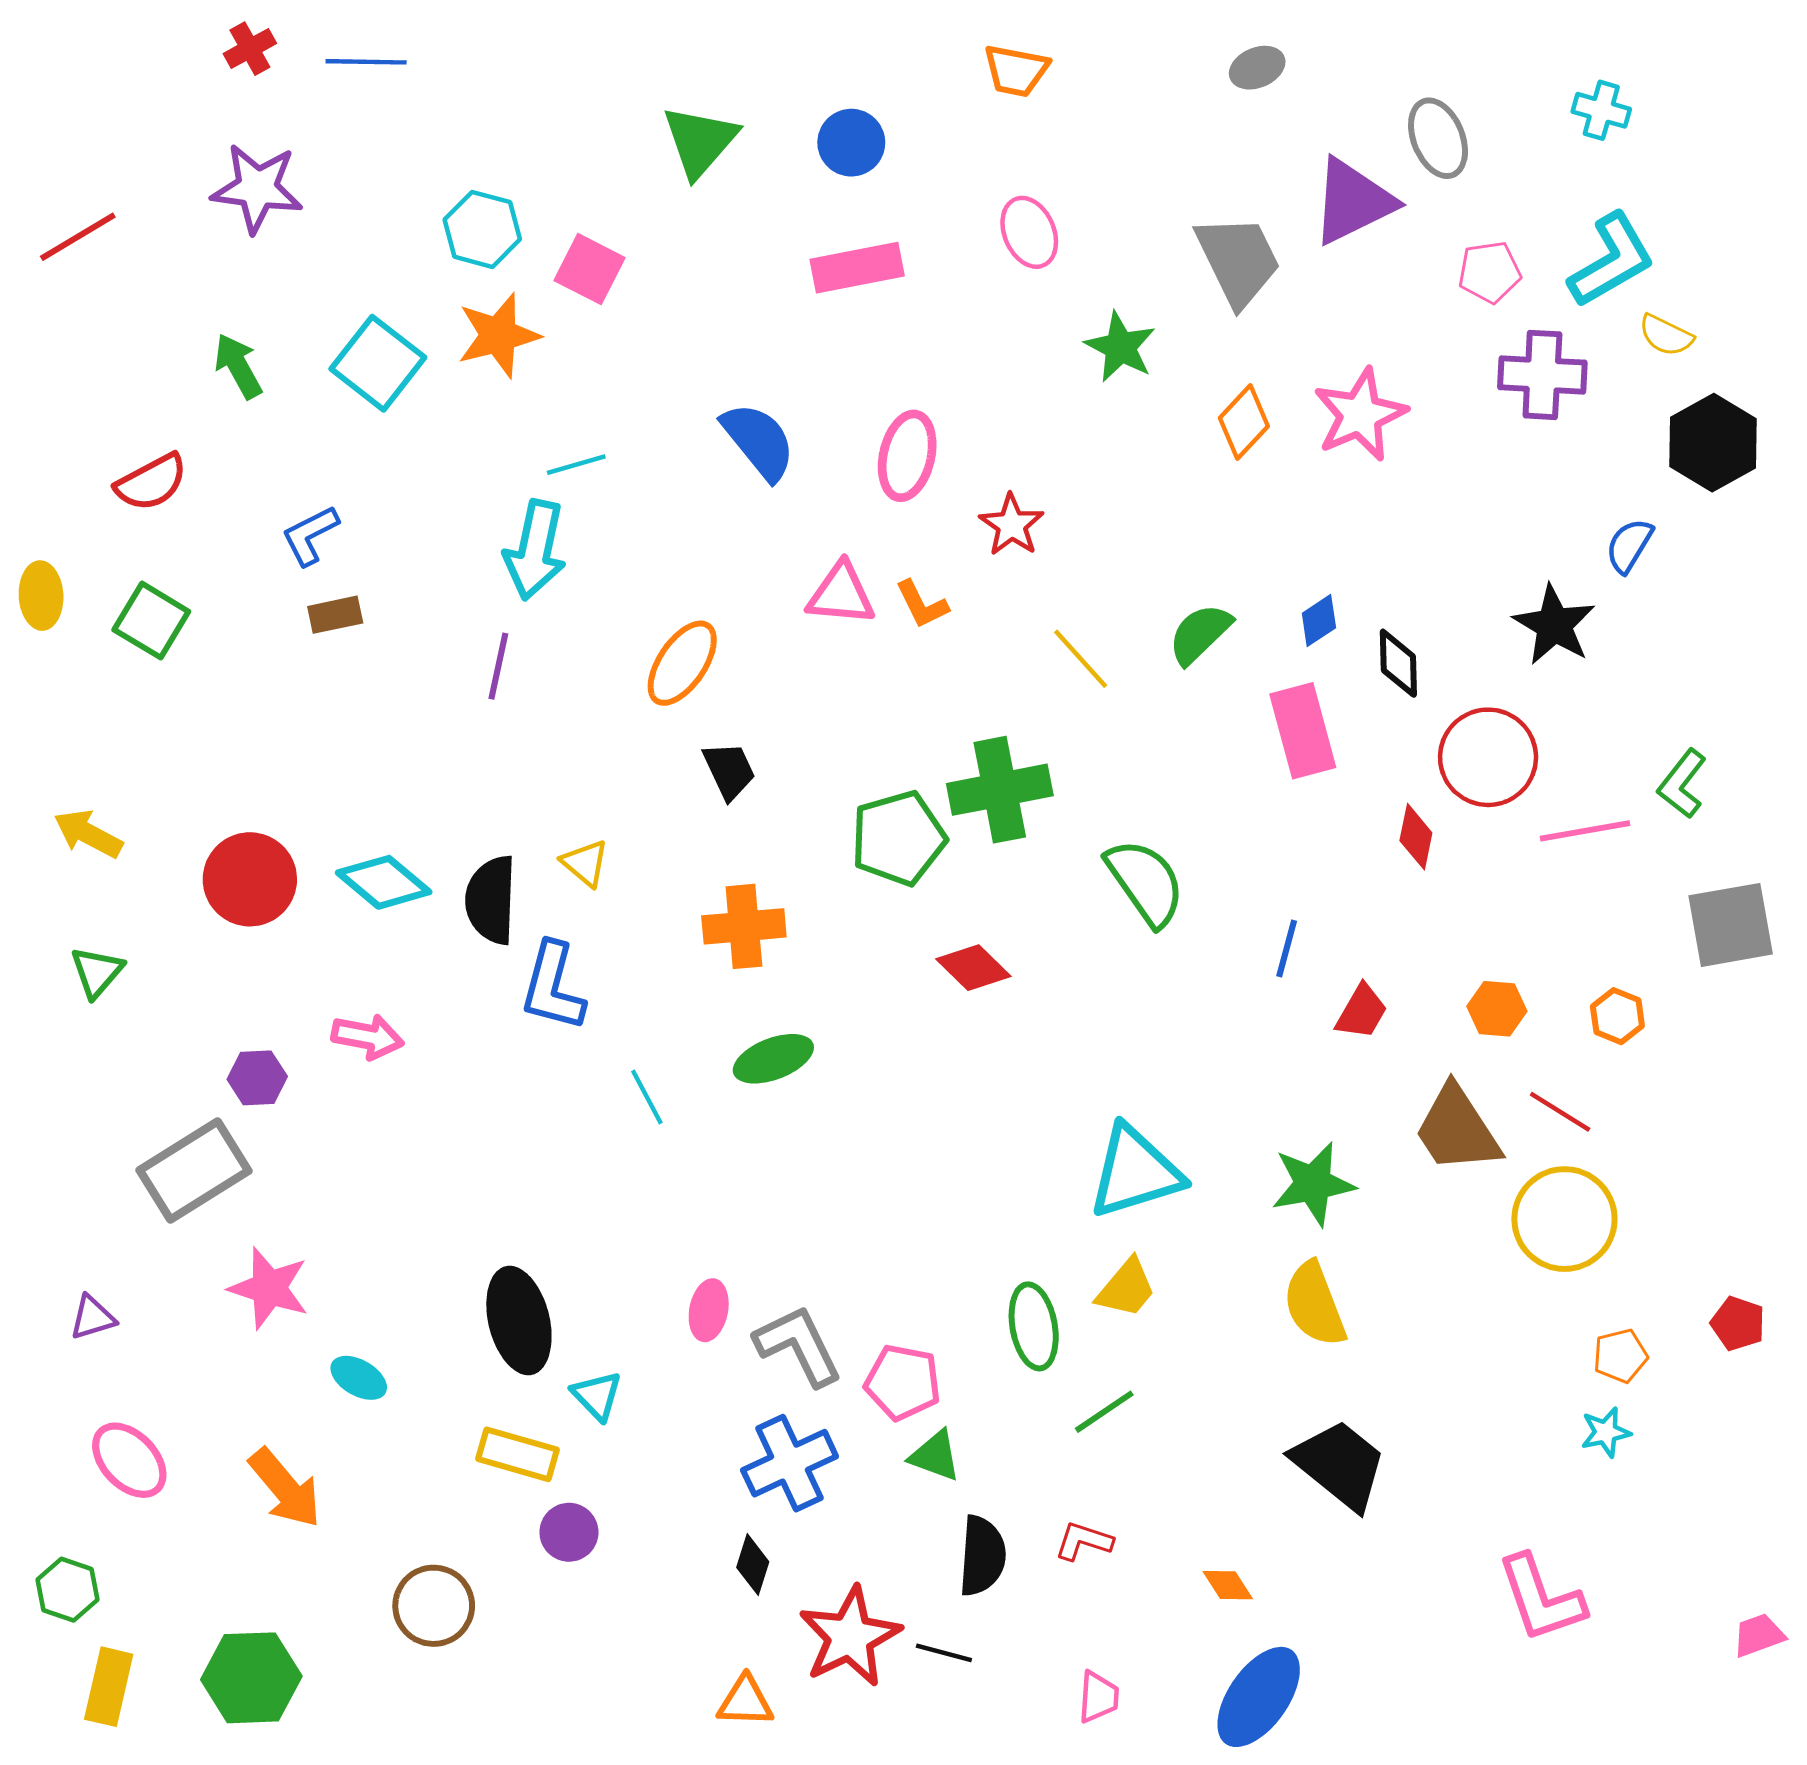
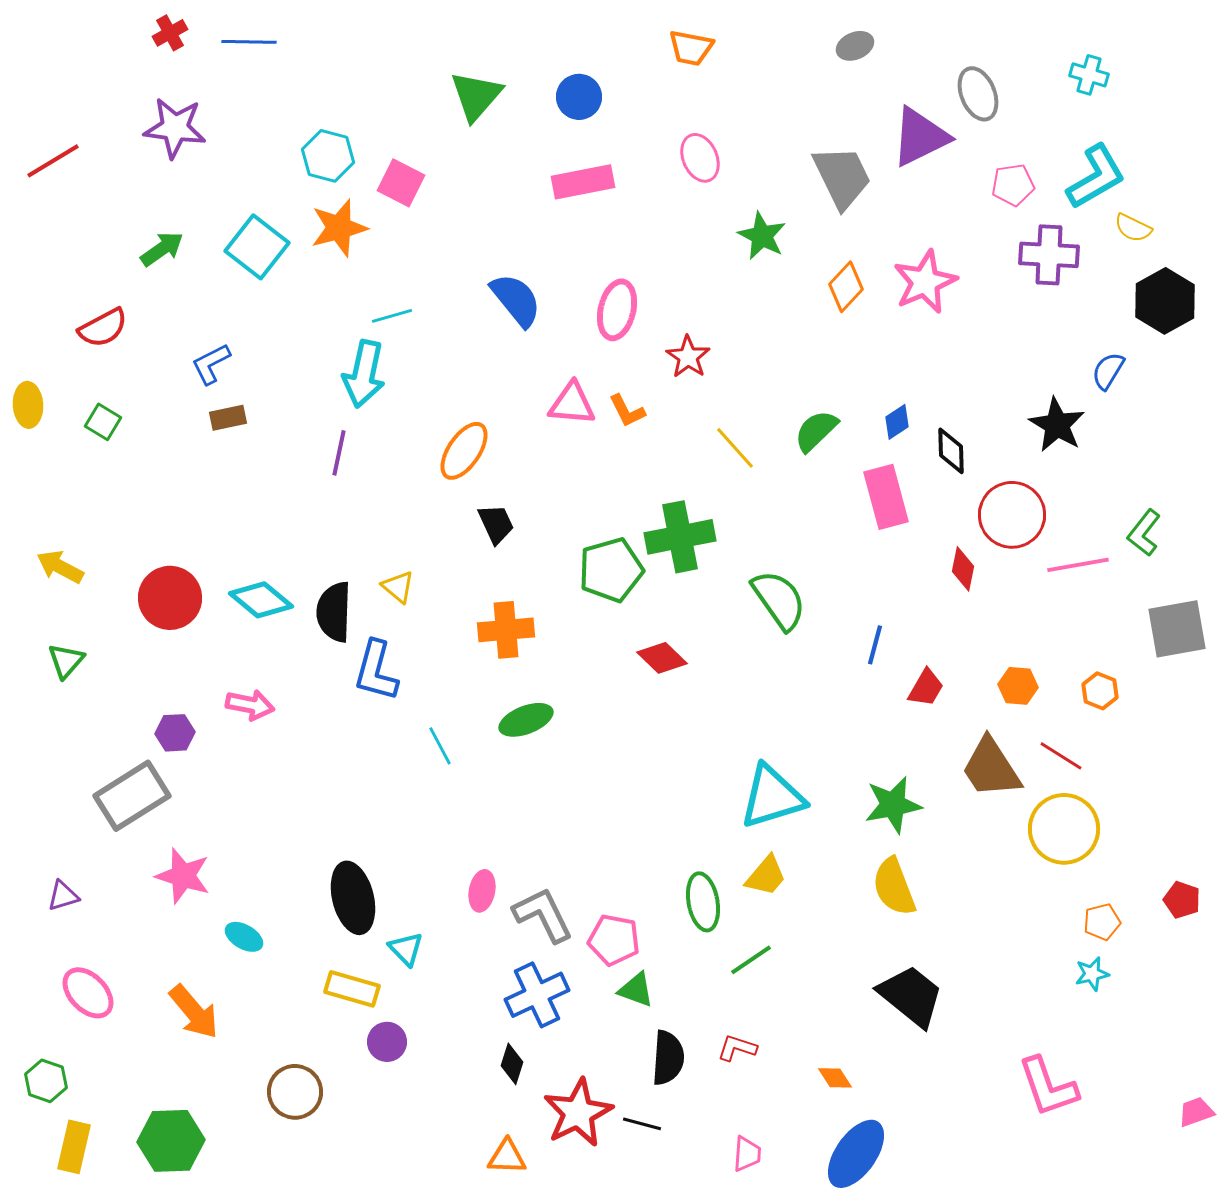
green arrow: (238, 366) -> (162, 249), turned 84
green square: (151, 621) -> (103, 422), size x0.7

